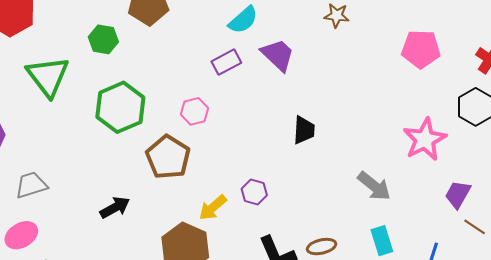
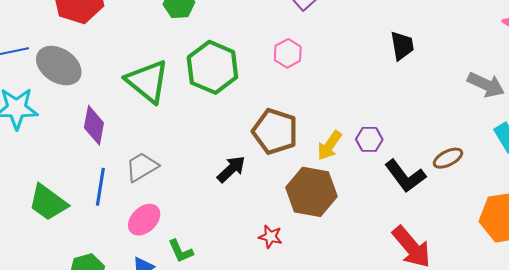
green triangle: (48, 76) -> (148, 81), moved
brown pentagon: (168, 157) -> (275, 131), moved
purple hexagon: (254, 192) -> (369, 139), moved

